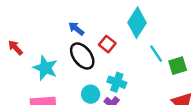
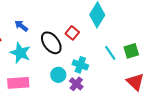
blue arrow: (76, 29) -> (21, 26), moved
cyan line: (156, 54) -> (110, 53), moved

